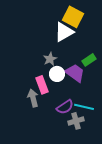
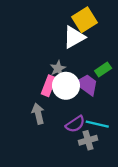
yellow square: (73, 17) -> (85, 20), turned 30
white circle: (57, 74) -> (66, 86), size x1.5
pink rectangle: (42, 85) -> (49, 86), moved, turned 42

